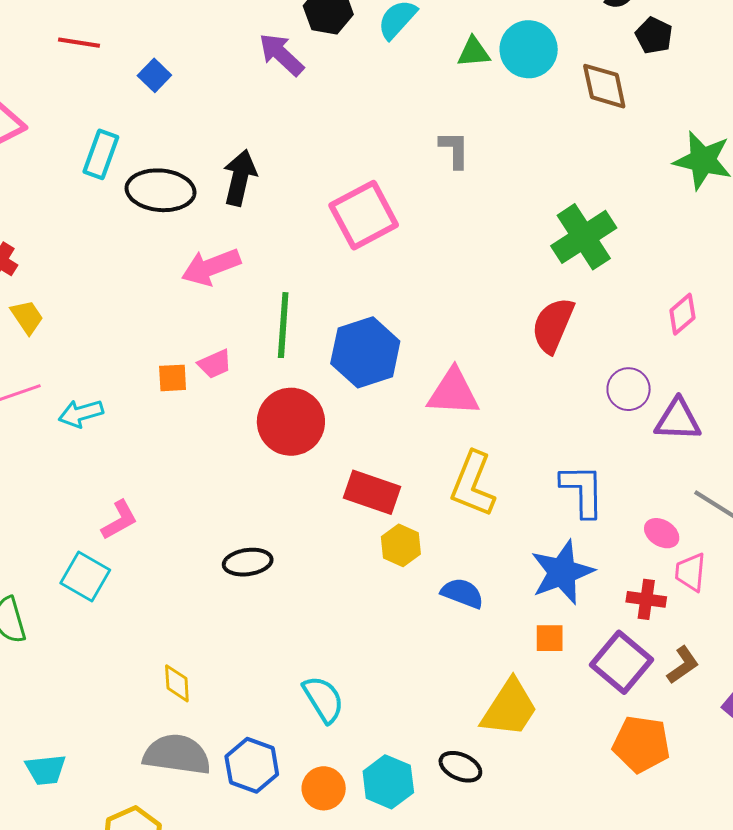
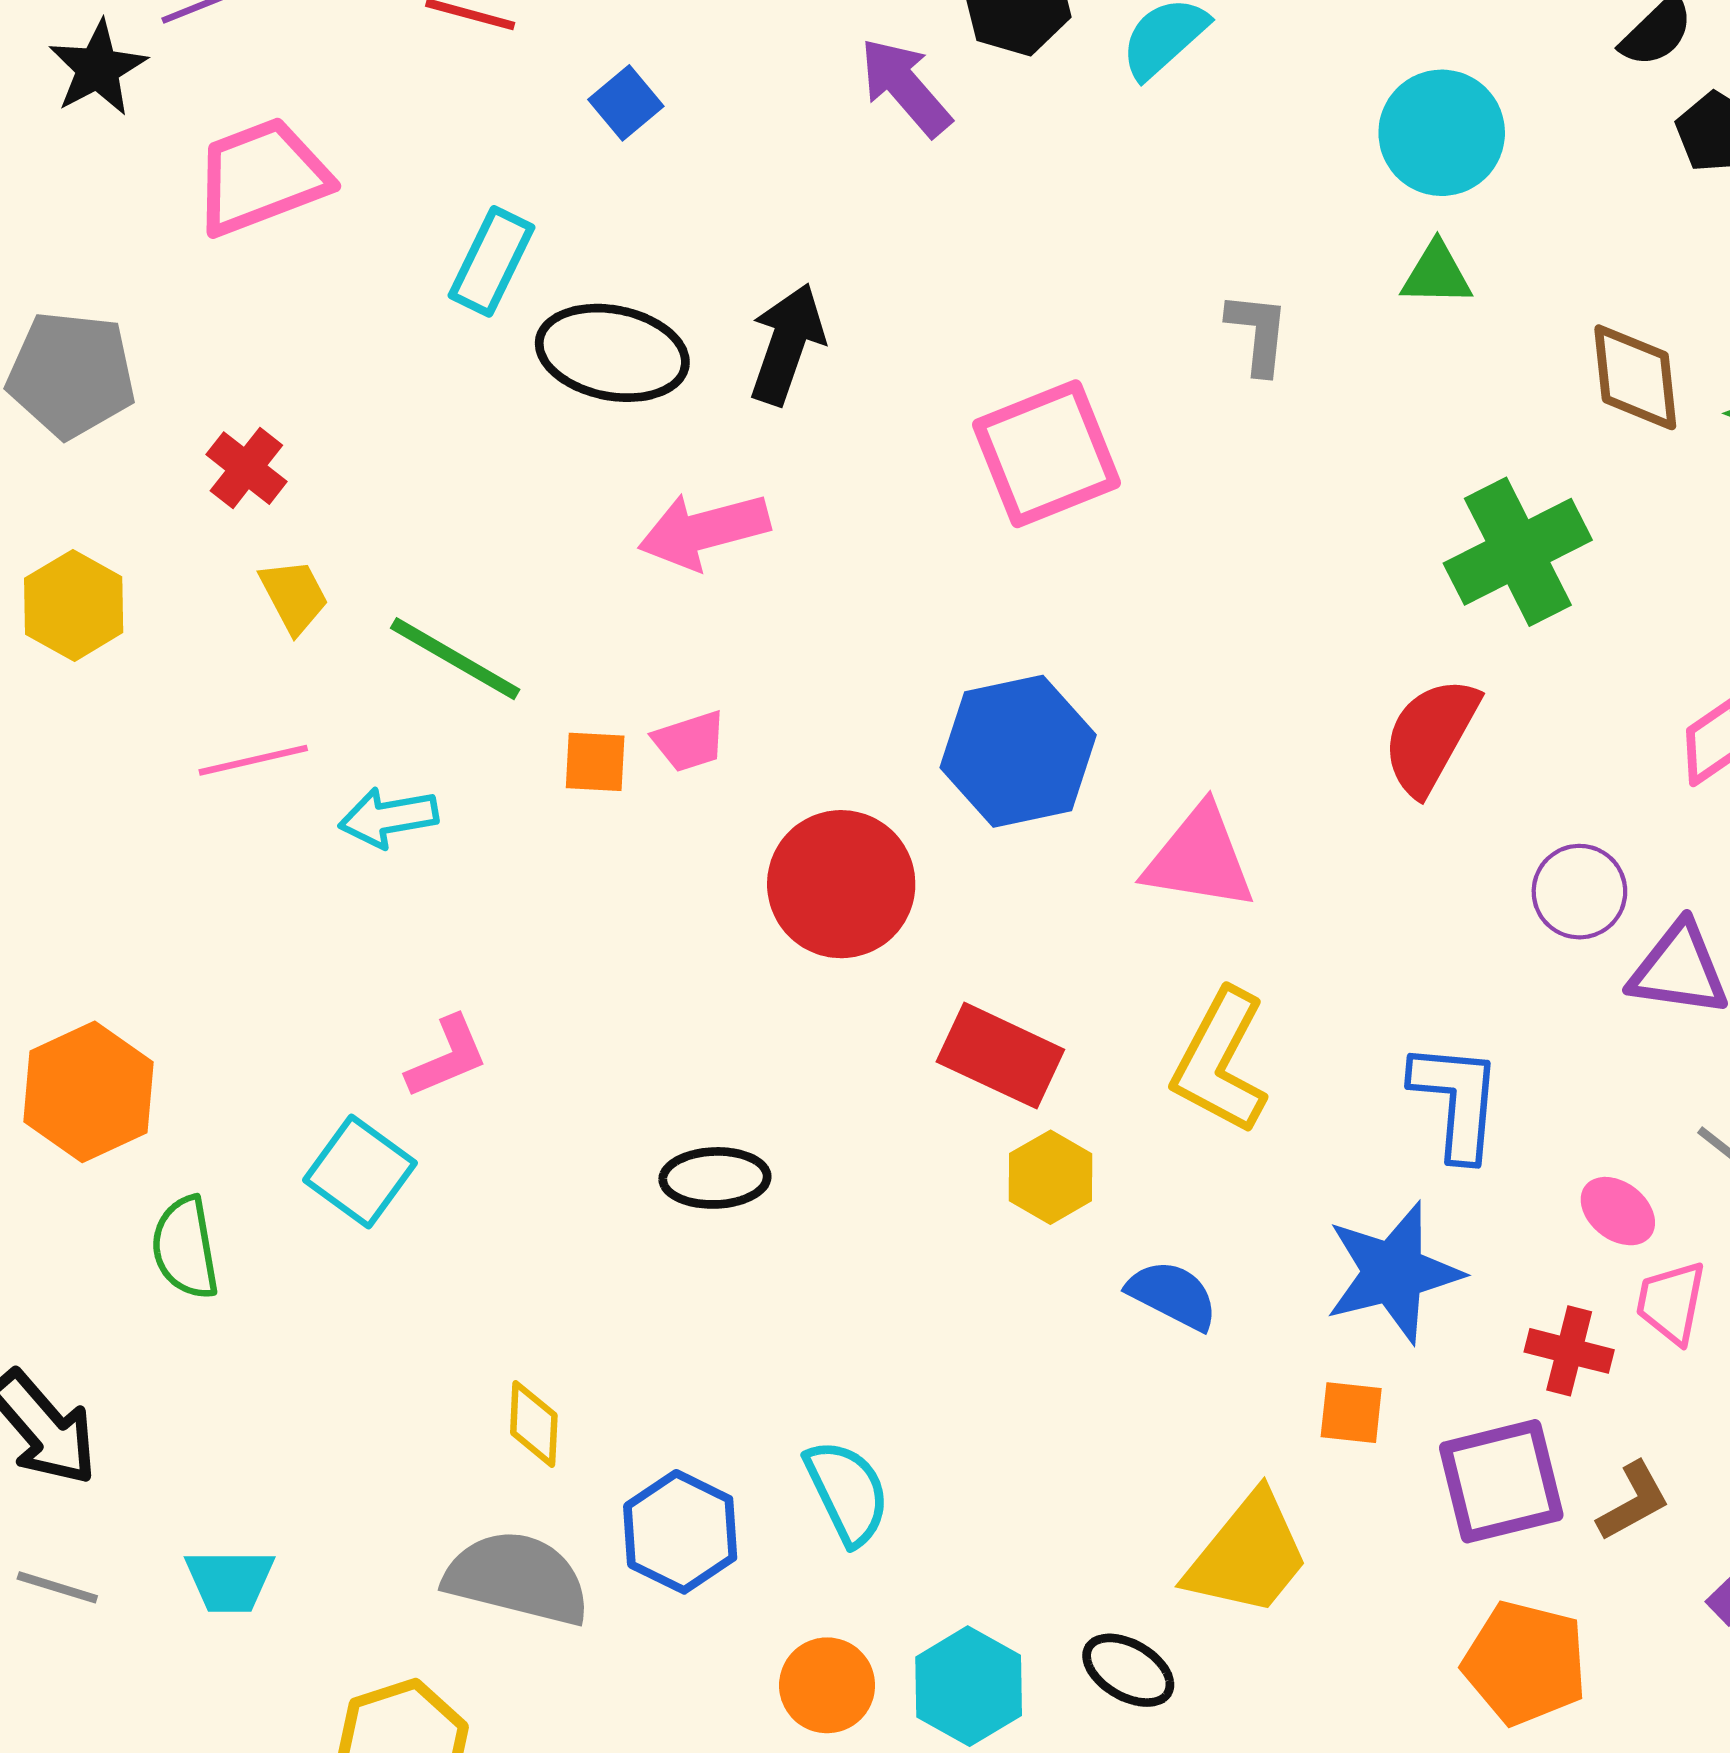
green triangle: (474, 52) -> (1437, 274), moved
brown diamond: (604, 86) -> (1635, 377), moved
green line: (283, 325) -> (455, 659), moved, turned -70
purple square: (622, 662) -> (1501, 1481), turned 30
blue hexagon: (252, 765) -> (680, 1532), moved

